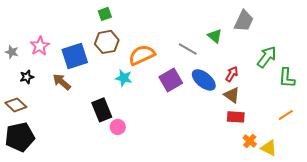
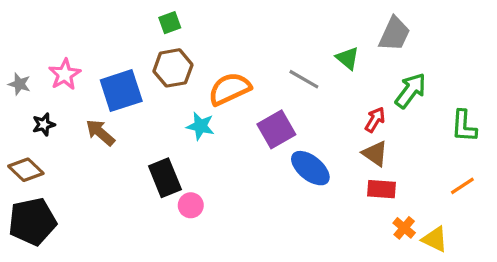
green arrow: (267, 57) -> (411, 91), moved
blue ellipse: (204, 80) -> (310, 168), moved

